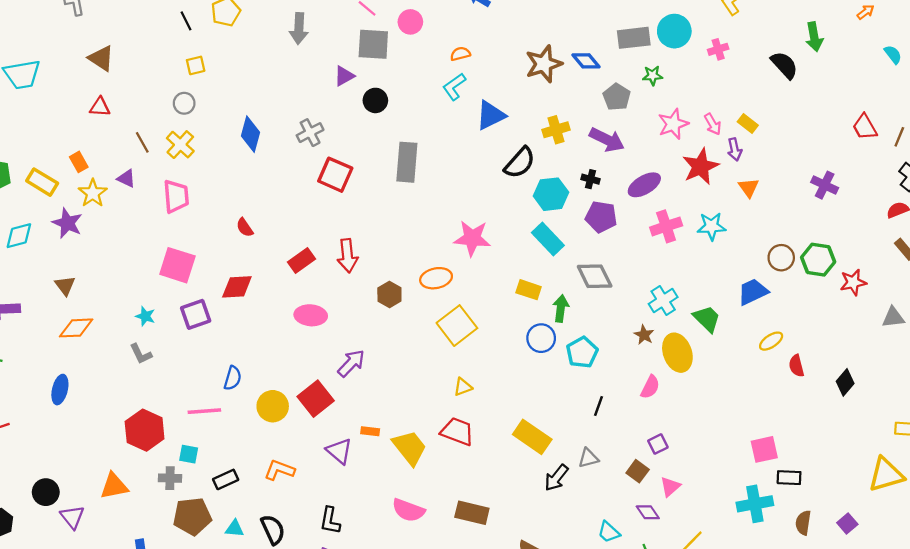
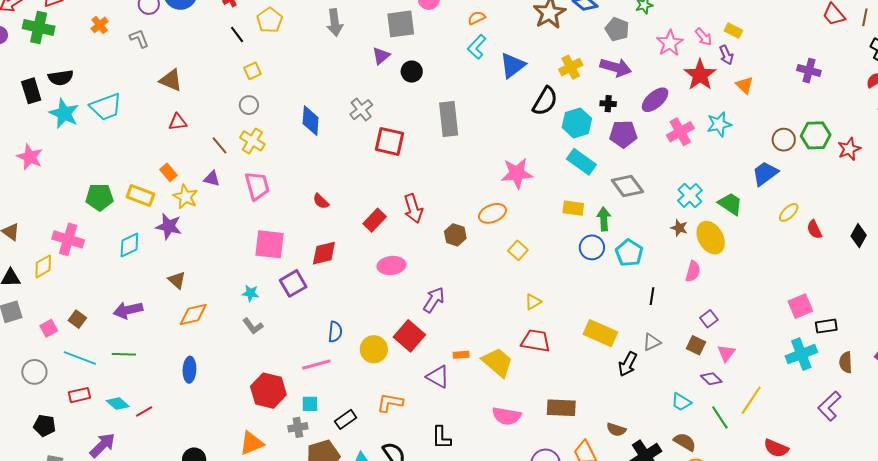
yellow square: (457, 326) -> (518, 250), size x0.6

